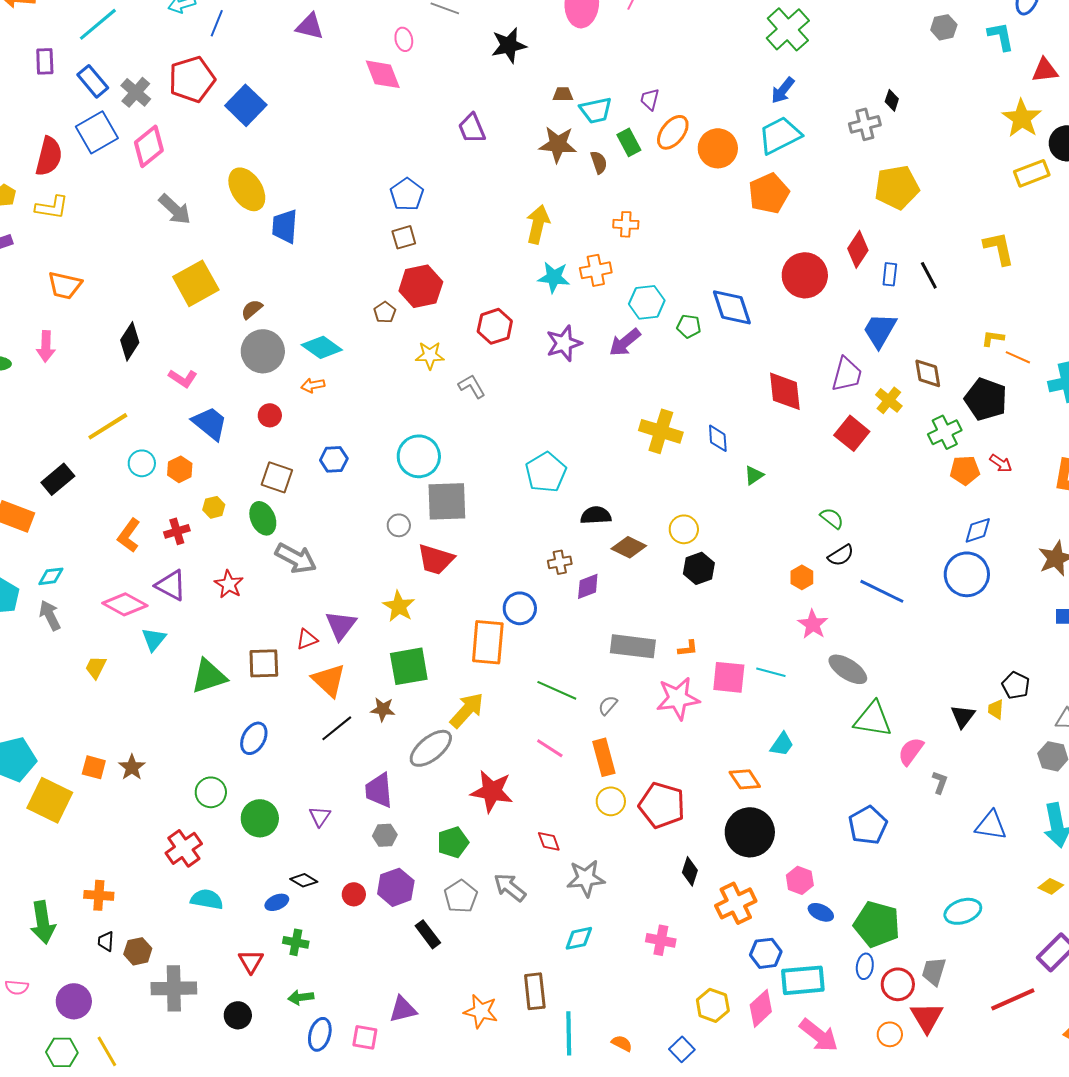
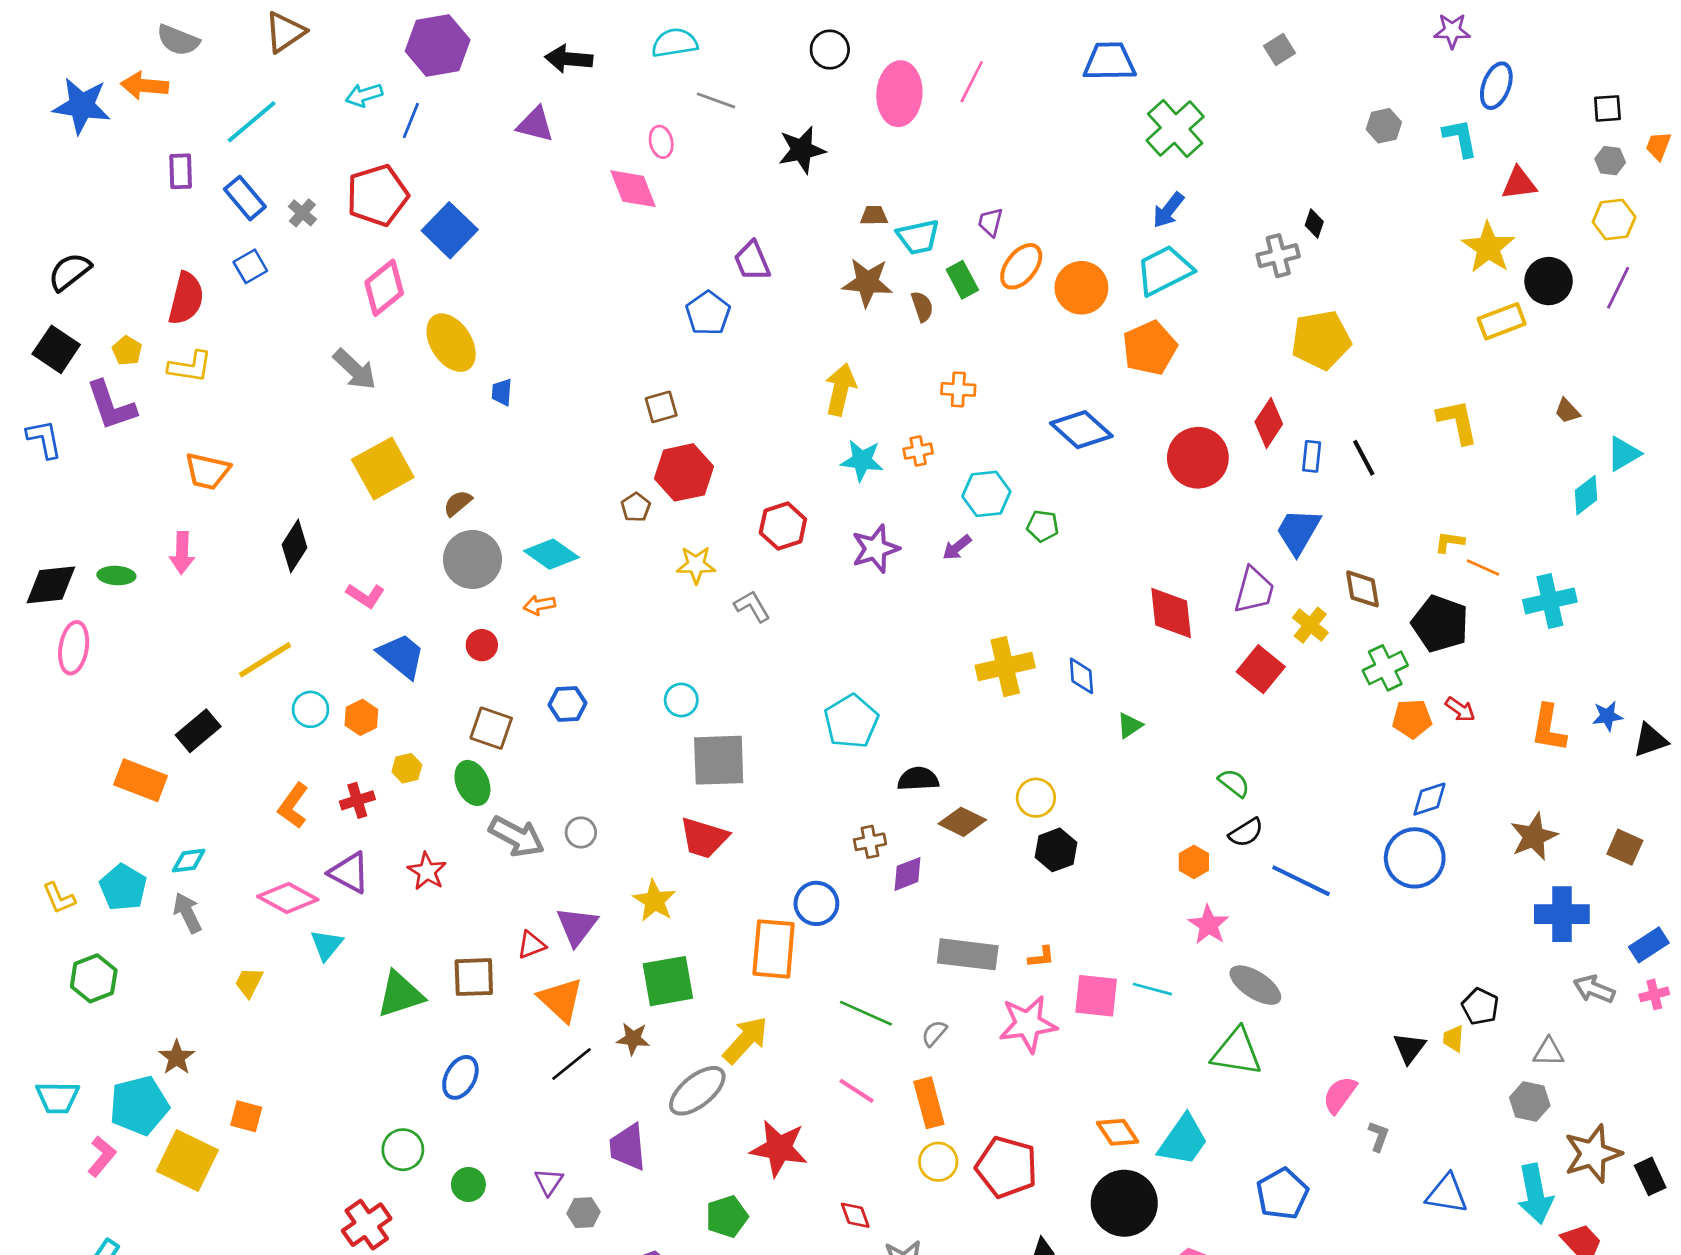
gray cross: (136, 92) -> (302, 213), size x0.7
blue square: (97, 132) -> (250, 266), size x0.6
pink diamond: (149, 146) -> (384, 288), moved
blue pentagon: (407, 194) -> (708, 313), moved
blue trapezoid: (285, 226) -> (502, 392), size x0.6
orange cross: (596, 270) -> (918, 451), size x0.7
blue diamond: (732, 307) -> (1081, 430), moved, turned -30
purple arrow: (625, 342) -> (957, 547), size x0.7
yellow cross: (661, 431) -> (1005, 667), turned -30
cyan circle: (419, 456) -> (681, 700), size x0.6
gray circle: (399, 525) -> (581, 832), moved
green triangle: (873, 719) -> (1237, 1052), moved
cyan trapezoid: (782, 744) -> (1183, 1140), moved, size x1.6
brown star: (132, 767) -> (177, 1057), moved
green circle: (260, 818) -> (468, 1184), size x0.7
gray hexagon: (385, 835) -> (584, 1213), moved

